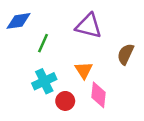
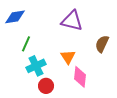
green line: (43, 43) -> (26, 44), moved
red circle: (65, 101) -> (46, 86), moved

